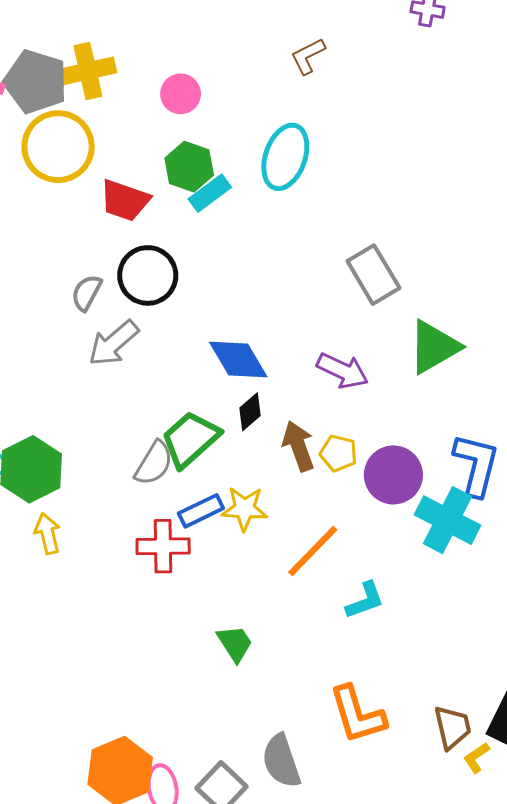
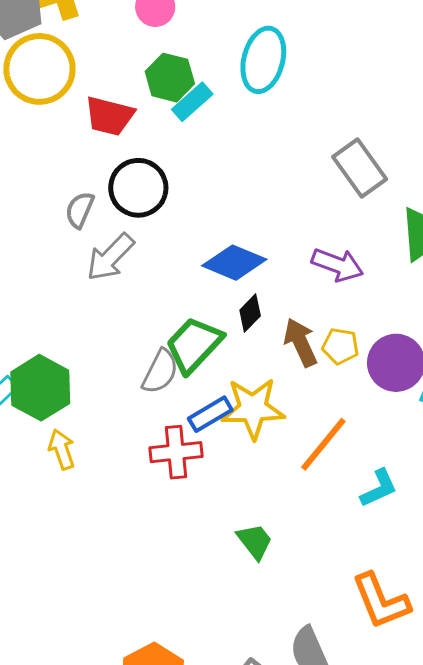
blue diamond: (238, 359) -> (234, 263), turned -32
yellow star: (245, 509) -> (253, 408), size x1.4

